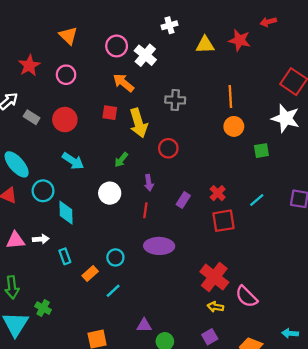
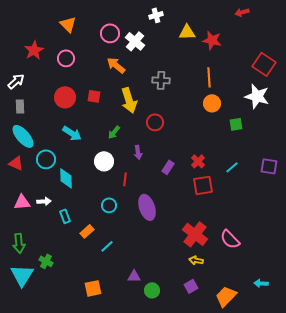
red star: (240, 40) -> (212, 40), moved
red square: (110, 113) -> (94, 96), moved
gray rectangle: (32, 117) -> (20, 106), moved, turned 56
red line: (145, 210) -> (125, 179), moved
purple ellipse: (159, 246) -> (147, 207), turned 70
cyan circle: (115, 257) -> (109, 205), moved
pink semicircle: (246, 297) -> (230, 239), moved

